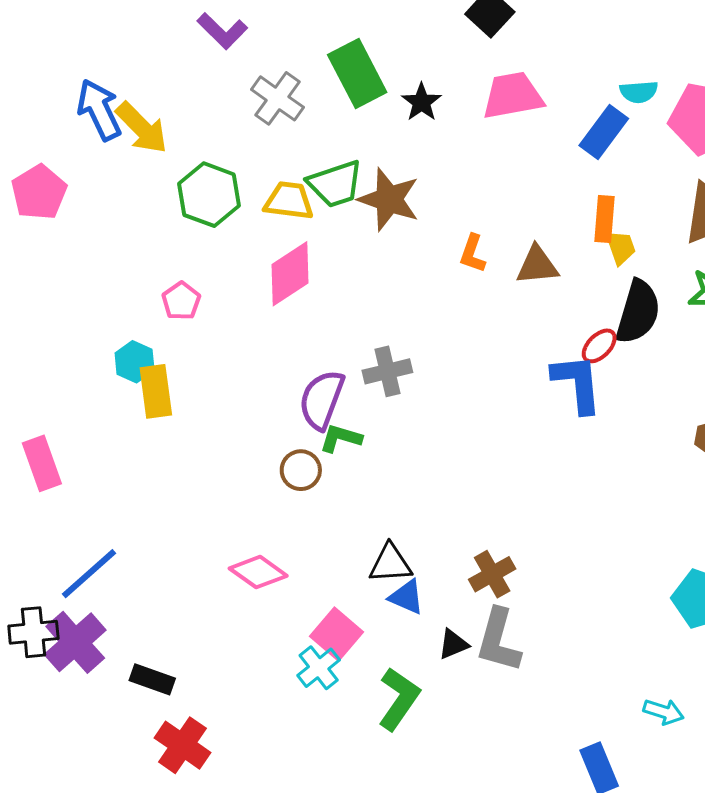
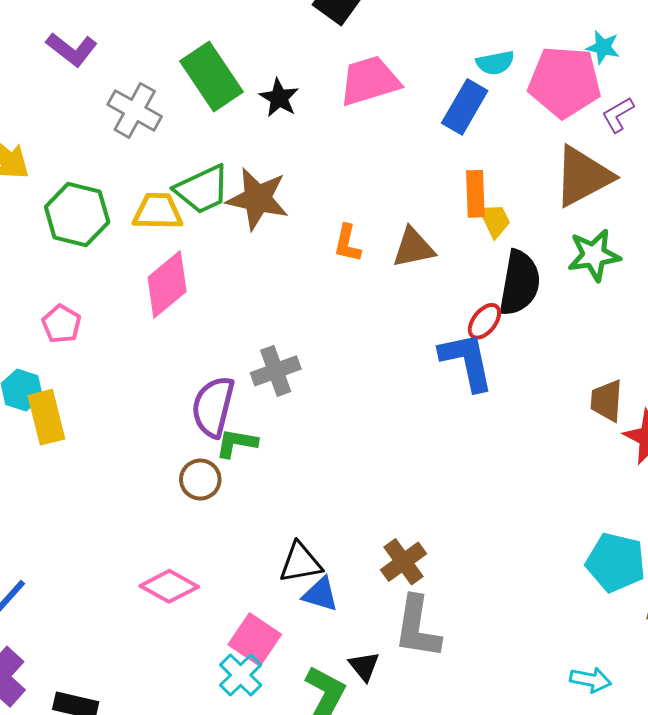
black triangle: (453, 644) -> (364, 666), moved, turned -40

